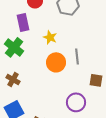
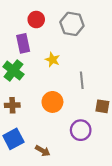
orange circle: (56, 62) -> (52, 102), moved
brown cross: (13, 79) -> (12, 105), turned -32

